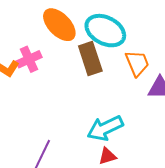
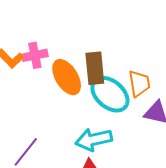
orange ellipse: (59, 25) -> (67, 77), moved
cyan ellipse: (105, 31) -> (110, 94), moved

